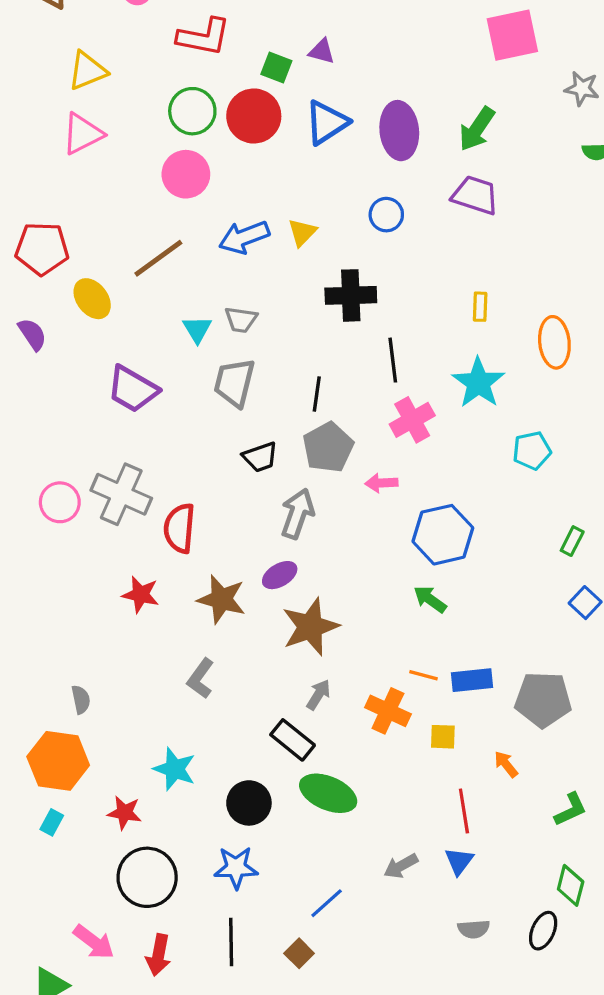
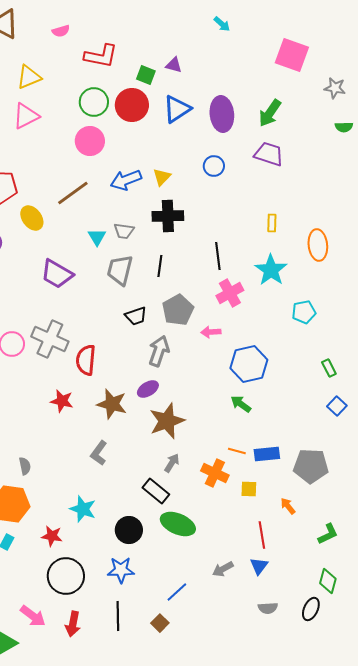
pink square: (512, 35) -> (292, 55), turned 32
black cross: (351, 295) -> (168, 216), moved
black line: (317, 394) -> (160, 266), moved
green rectangle: (572, 541) -> (329, 368), turned -54

